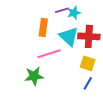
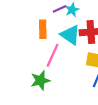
pink line: (49, 54) -> (52, 55), turned -40

